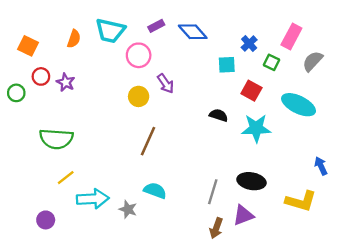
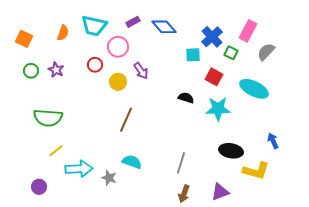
blue cross: (249, 44) -> (212, 37), size x1.5
red circle: (41, 76) -> (95, 65), moved
green circle: (16, 93) -> (31, 71), moved
black ellipse: (251, 181) -> (231, 151), moved
purple triangle: (243, 215) -> (220, 192), moved

